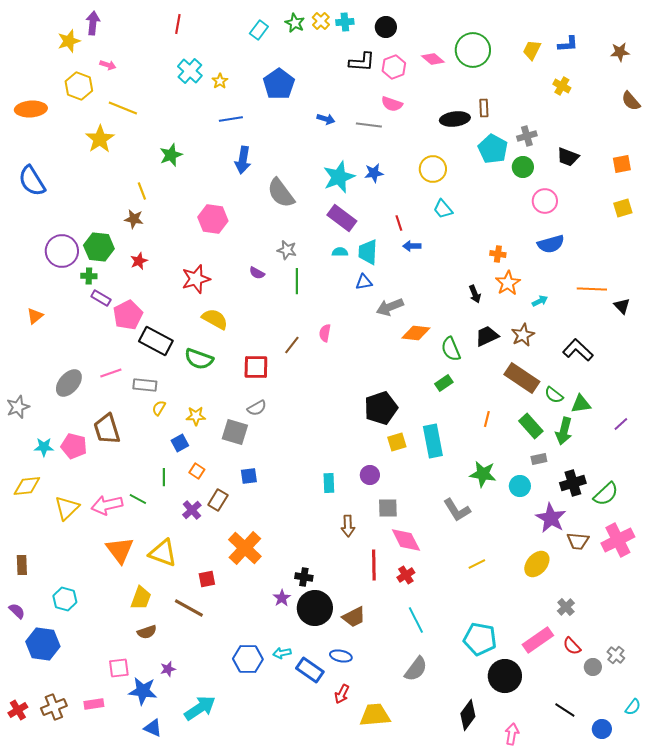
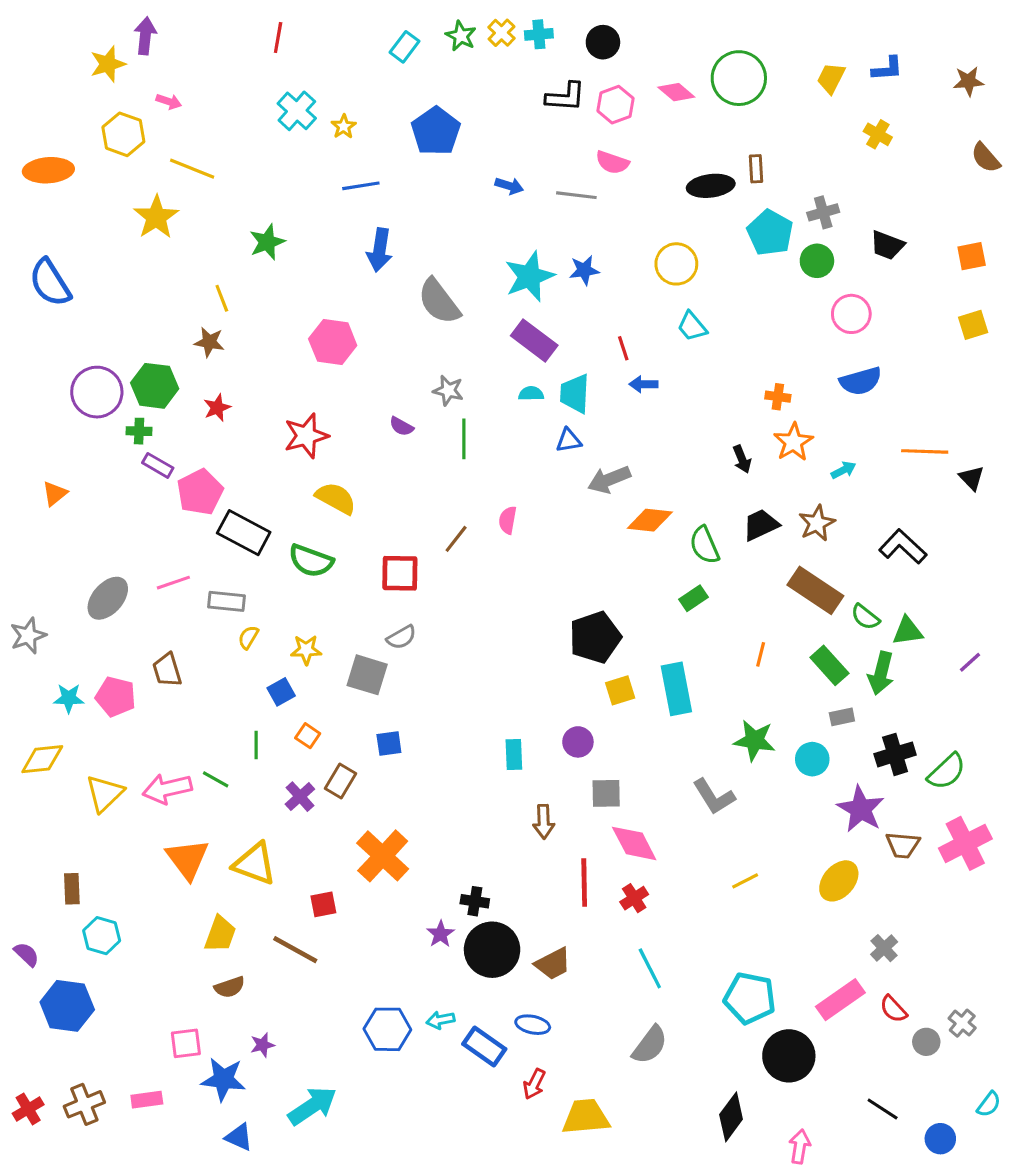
brown trapezoid: (107, 429) -> (167, 670), size x0.7
brown rectangle: (22, 565) -> (72, 889), moved

